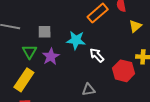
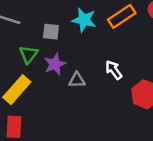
cyan star: (76, 40) -> (84, 20), moved
gray triangle: (88, 90) -> (77, 80), moved

